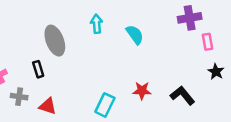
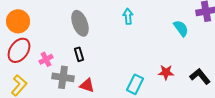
cyan semicircle: (135, 35) -> (181, 28), moved
gray ellipse: (55, 41) -> (80, 23), moved
gray cross: (19, 97) -> (63, 77), size x1.5

